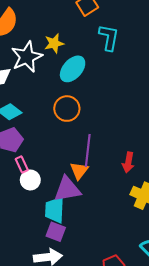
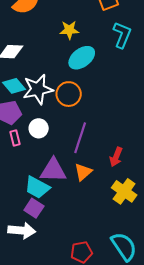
white star: (27, 57) -> (38, 89), moved
orange triangle: (79, 171) -> (83, 172), moved
white circle: (30, 180) -> (39, 128), moved
cyan trapezoid: (55, 210) -> (37, 187), turned -76

